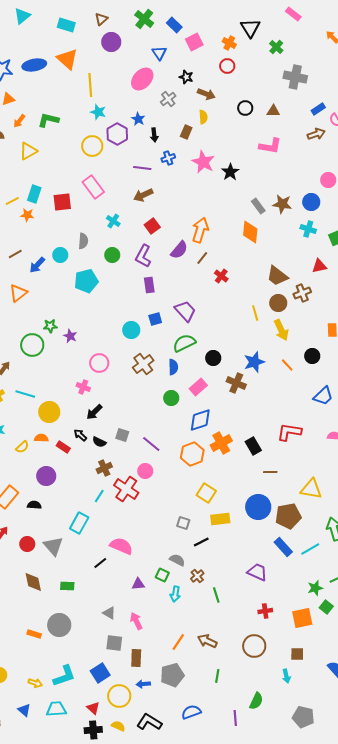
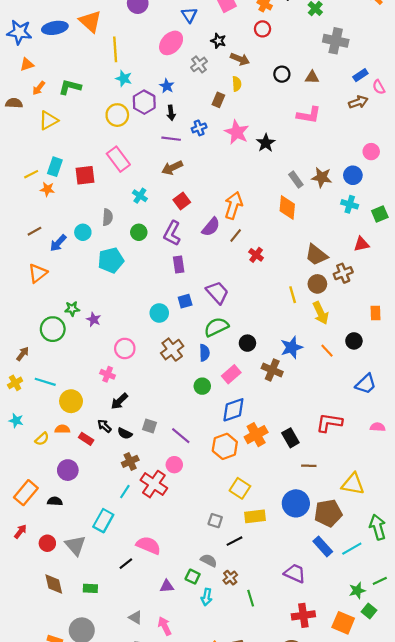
black arrow: (154, 135) -> (171, 113), moved
red cross: (265, 611) -> (303, 615), size x1.5
orange square: (302, 618) -> (343, 623), turned 35

